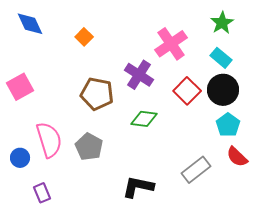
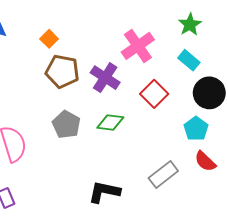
black circle: (223, 90) -> (209, 93), moved
brown pentagon: (97, 94) -> (62, 71), moved
gray pentagon: (89, 147) -> (66, 125), moved

